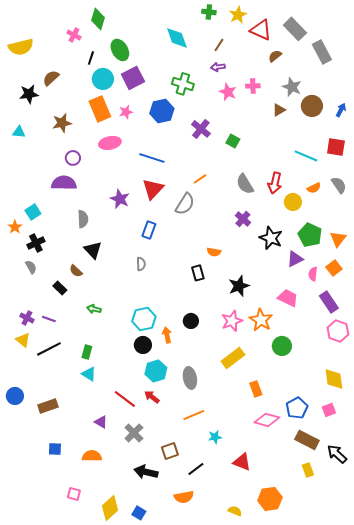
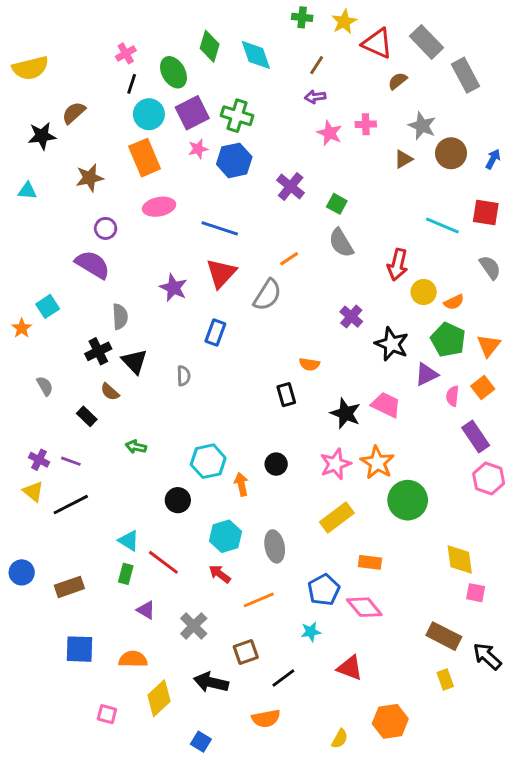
green diamond: (98, 19) -> (210, 46), moved
pink cross: (74, 35) -> (126, 53), moved, turned 32
green cross: (183, 84) -> (237, 116), moved
pink star: (126, 112) -> (198, 149), moved
purple semicircle: (64, 183) -> (93, 265), turned 30
gray semicircle: (245, 184) -> (341, 243), moved
orange semicircle: (314, 188) -> (454, 302), moved
black cross: (36, 243) -> (98, 351), moved
gray semicircle: (141, 264) -> (184, 376), moved
black star: (239, 286) -> (345, 413), turned -30
pink trapezoid: (288, 298) -> (386, 405), moved
black circle: (143, 345) -> (178, 500), moved
green circle: (282, 346) -> (408, 500), size x1.4
green rectangle: (87, 352) -> (126, 574), moved
yellow diamond: (334, 379) -> (460, 559), moved
orange rectangle: (256, 389) -> (370, 562), turned -63
red line: (125, 399) -> (163, 562), moved
blue pentagon: (297, 408) -> (324, 590), moved
pink square: (329, 410) -> (476, 593), turned 32
orange line: (194, 415) -> (259, 600), moved
pink diamond: (267, 420) -> (364, 607), moved, turned 35
blue square: (55, 449) -> (80, 649), size x1.5
yellow diamond: (110, 508) -> (159, 698), moved
yellow semicircle: (235, 511) -> (340, 739), turned 96

